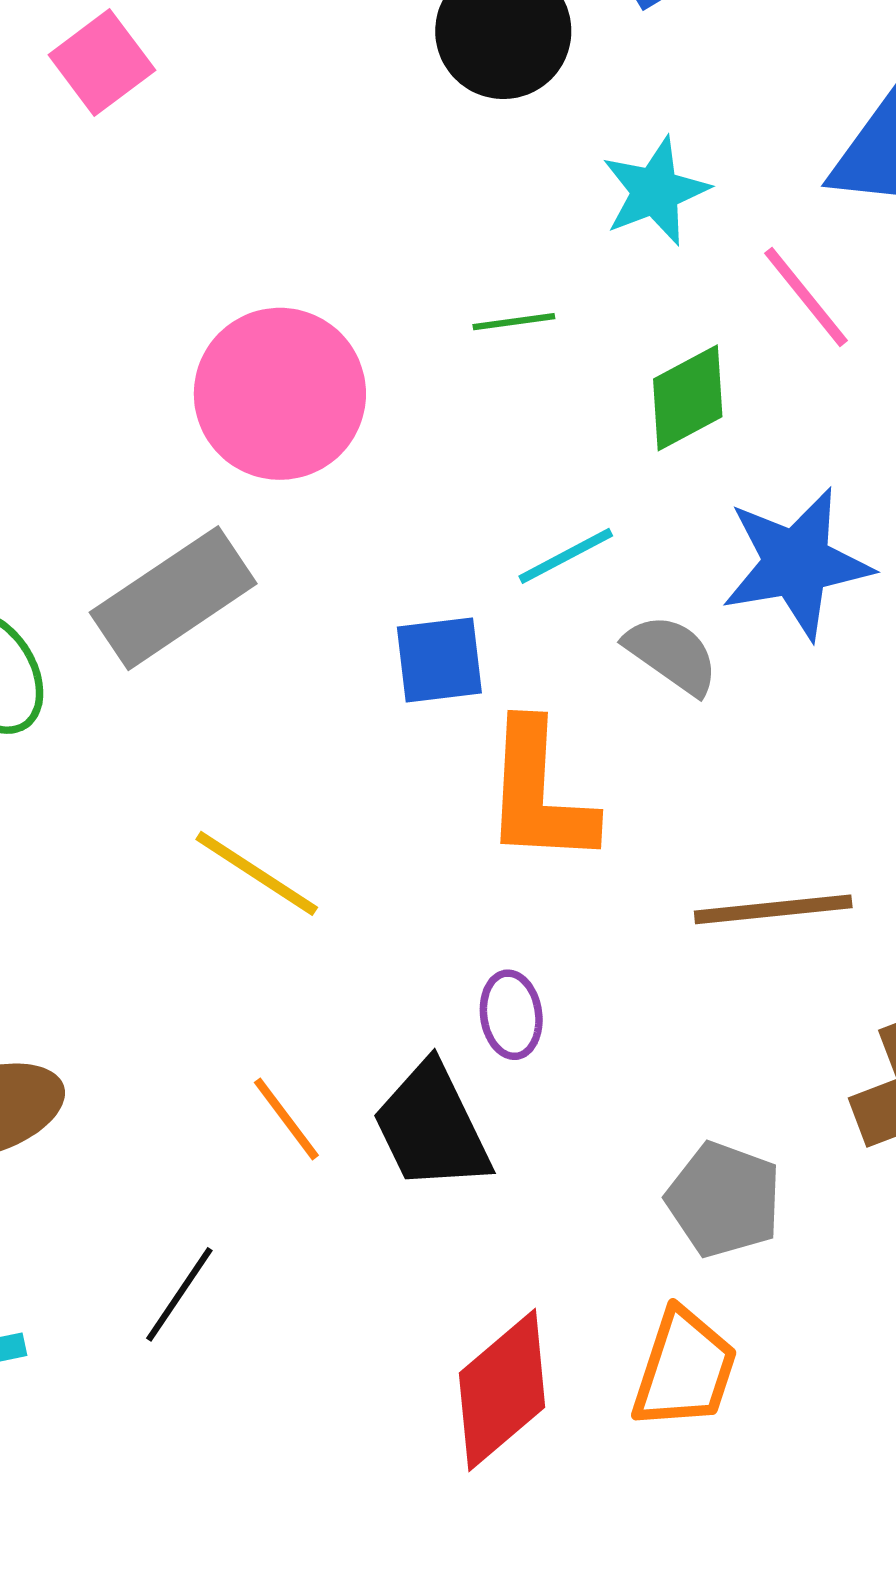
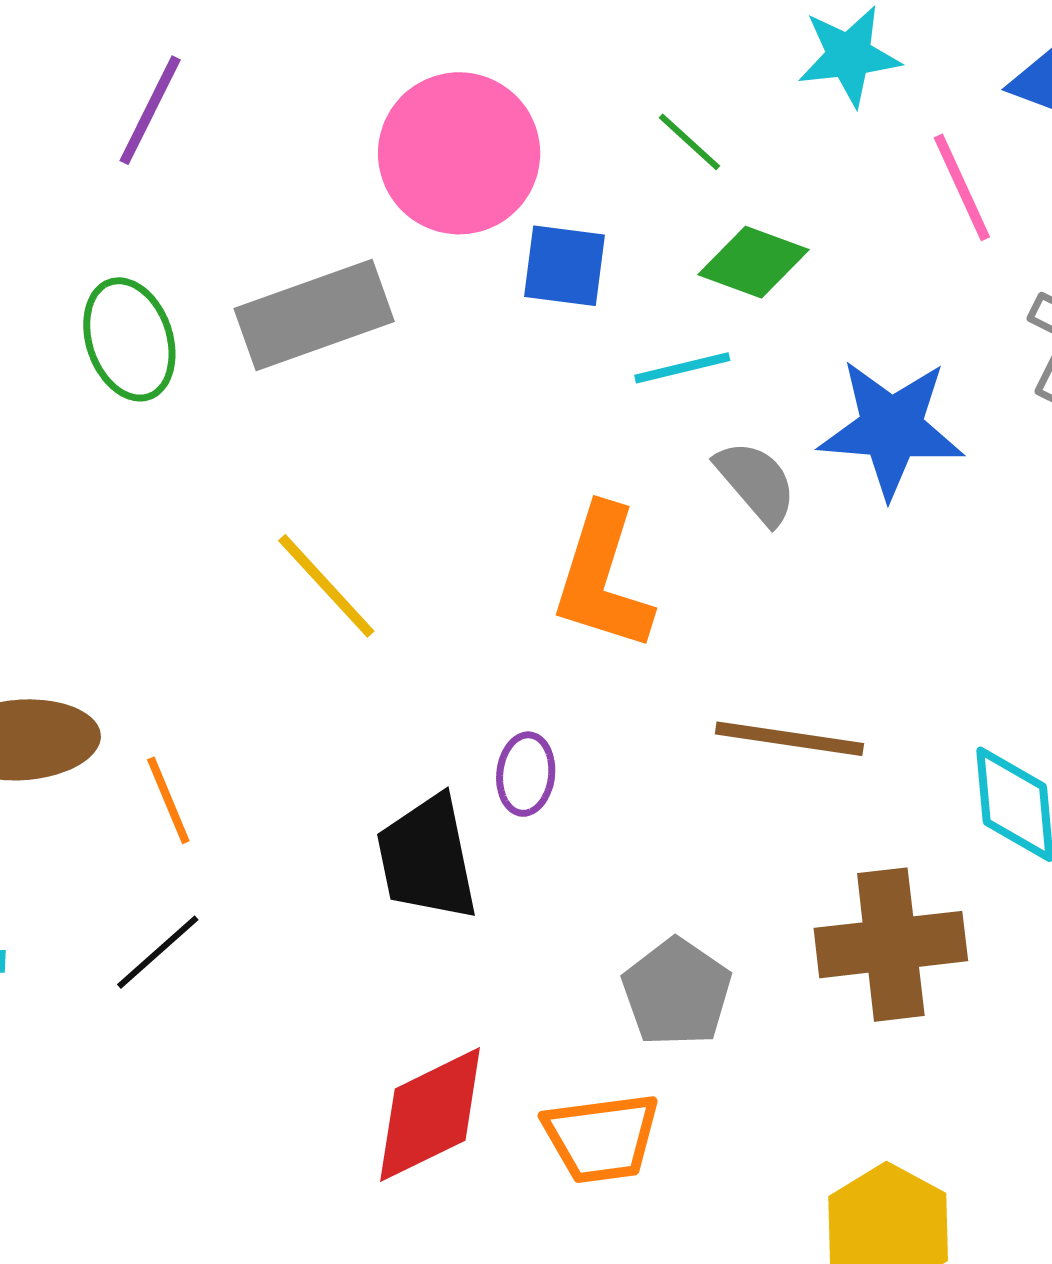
green line: (514, 322) -> (689, 142), turned 36
green diamond: (688, 398) -> (754, 262), moved, turned 34
blue square: (439, 660) -> (564, 266), moved
orange line: (286, 1119) -> (168, 800), moved
orange trapezoid: (684, 1369) -> (601, 1138), turned 50

